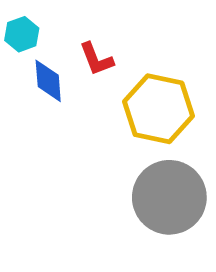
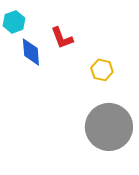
yellow hexagon: (158, 109) -> (102, 70), size x0.5

